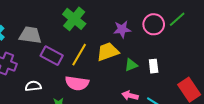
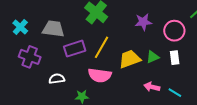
pink circle: (154, 24) -> (174, 31), moved
yellow trapezoid: (108, 52) -> (130, 59), moved
purple rectangle: (52, 56) -> (75, 49), turned -45

